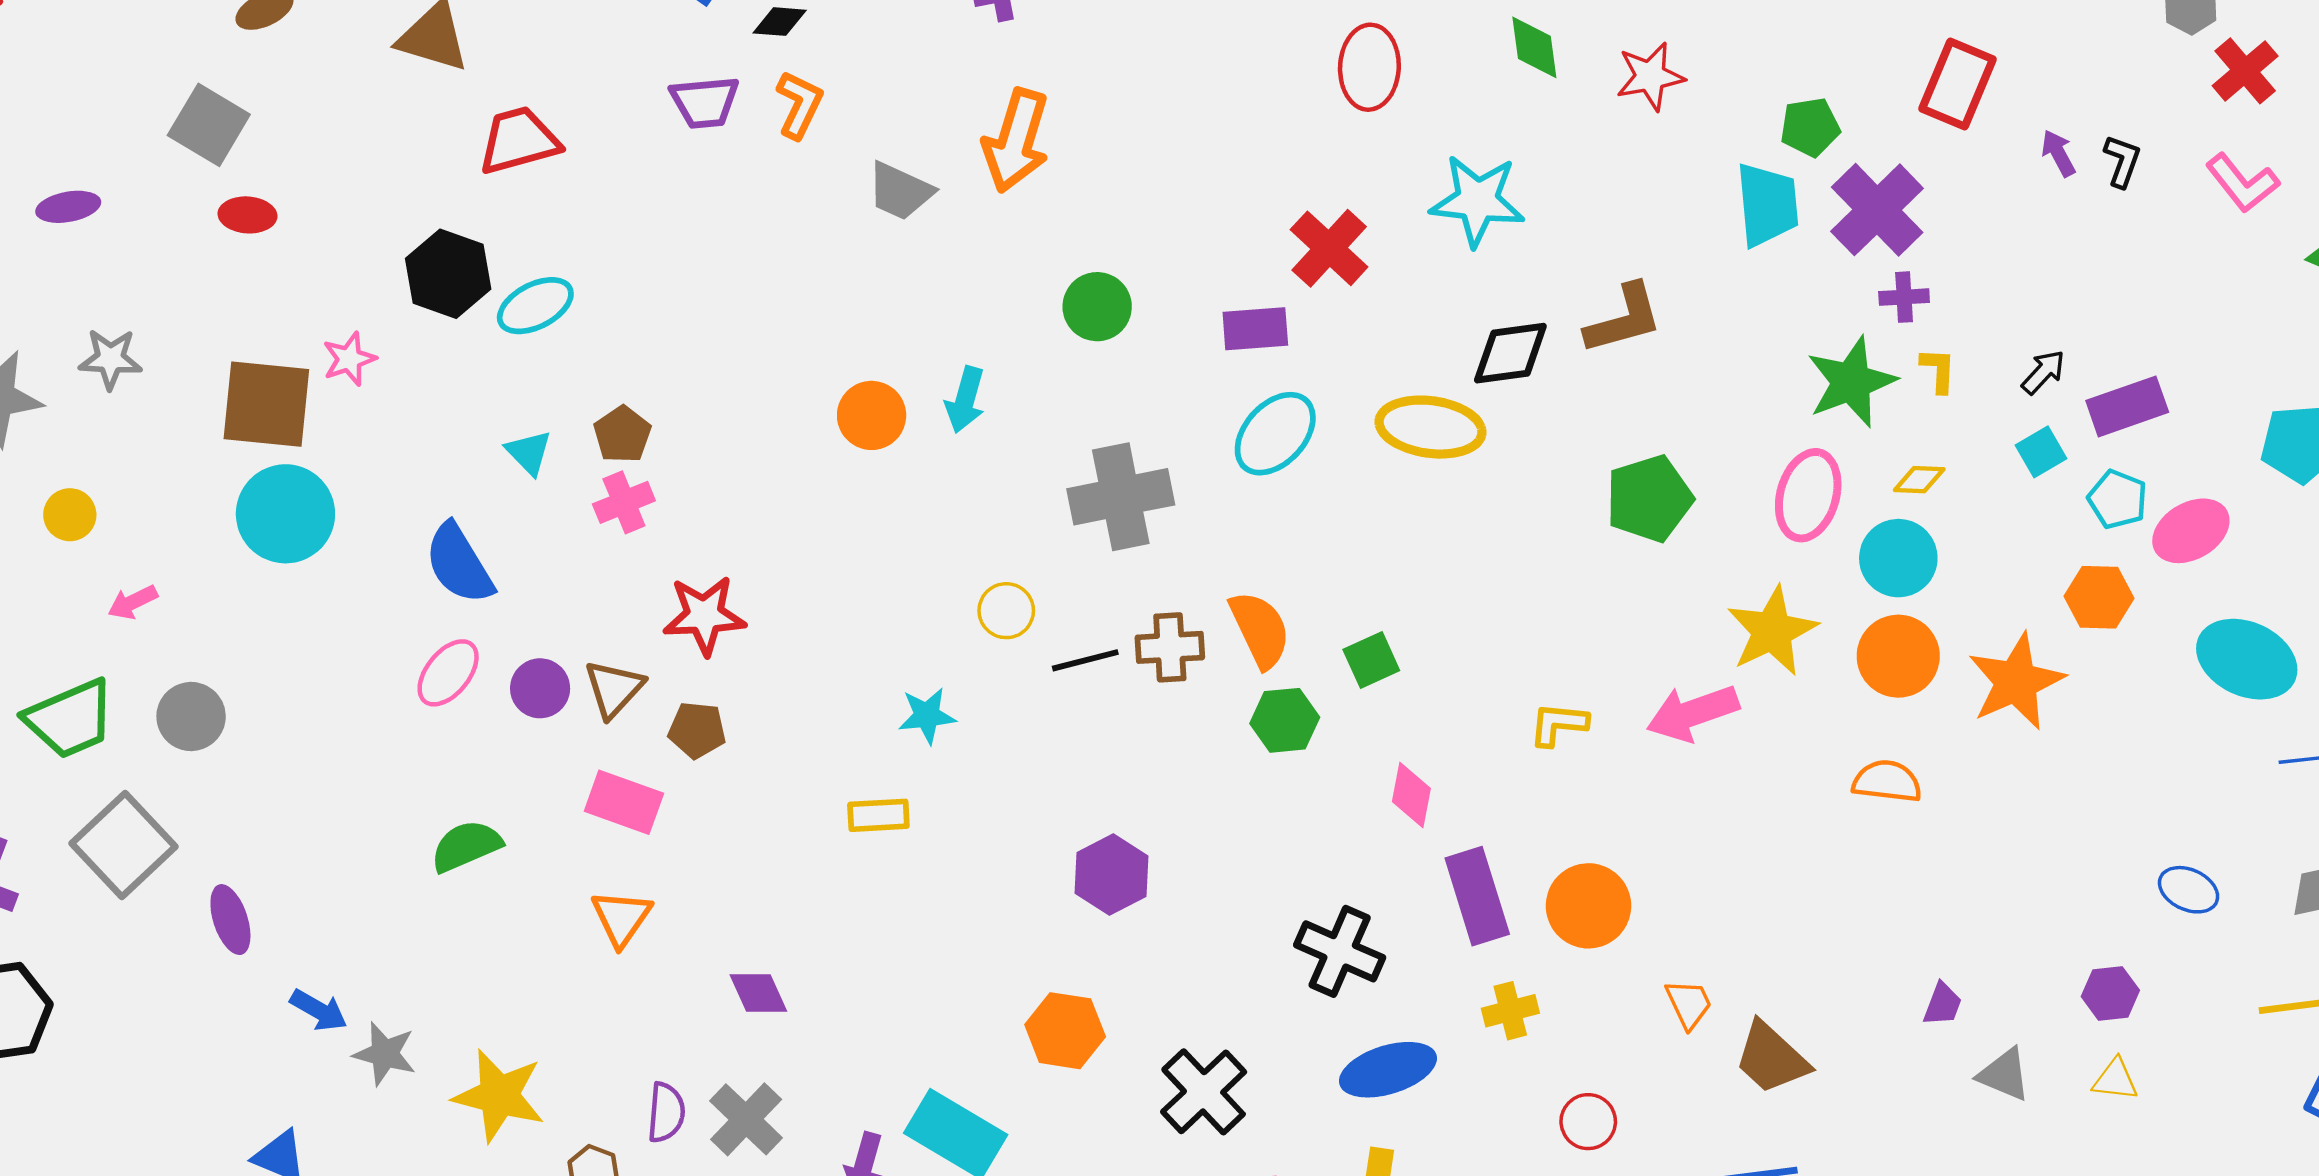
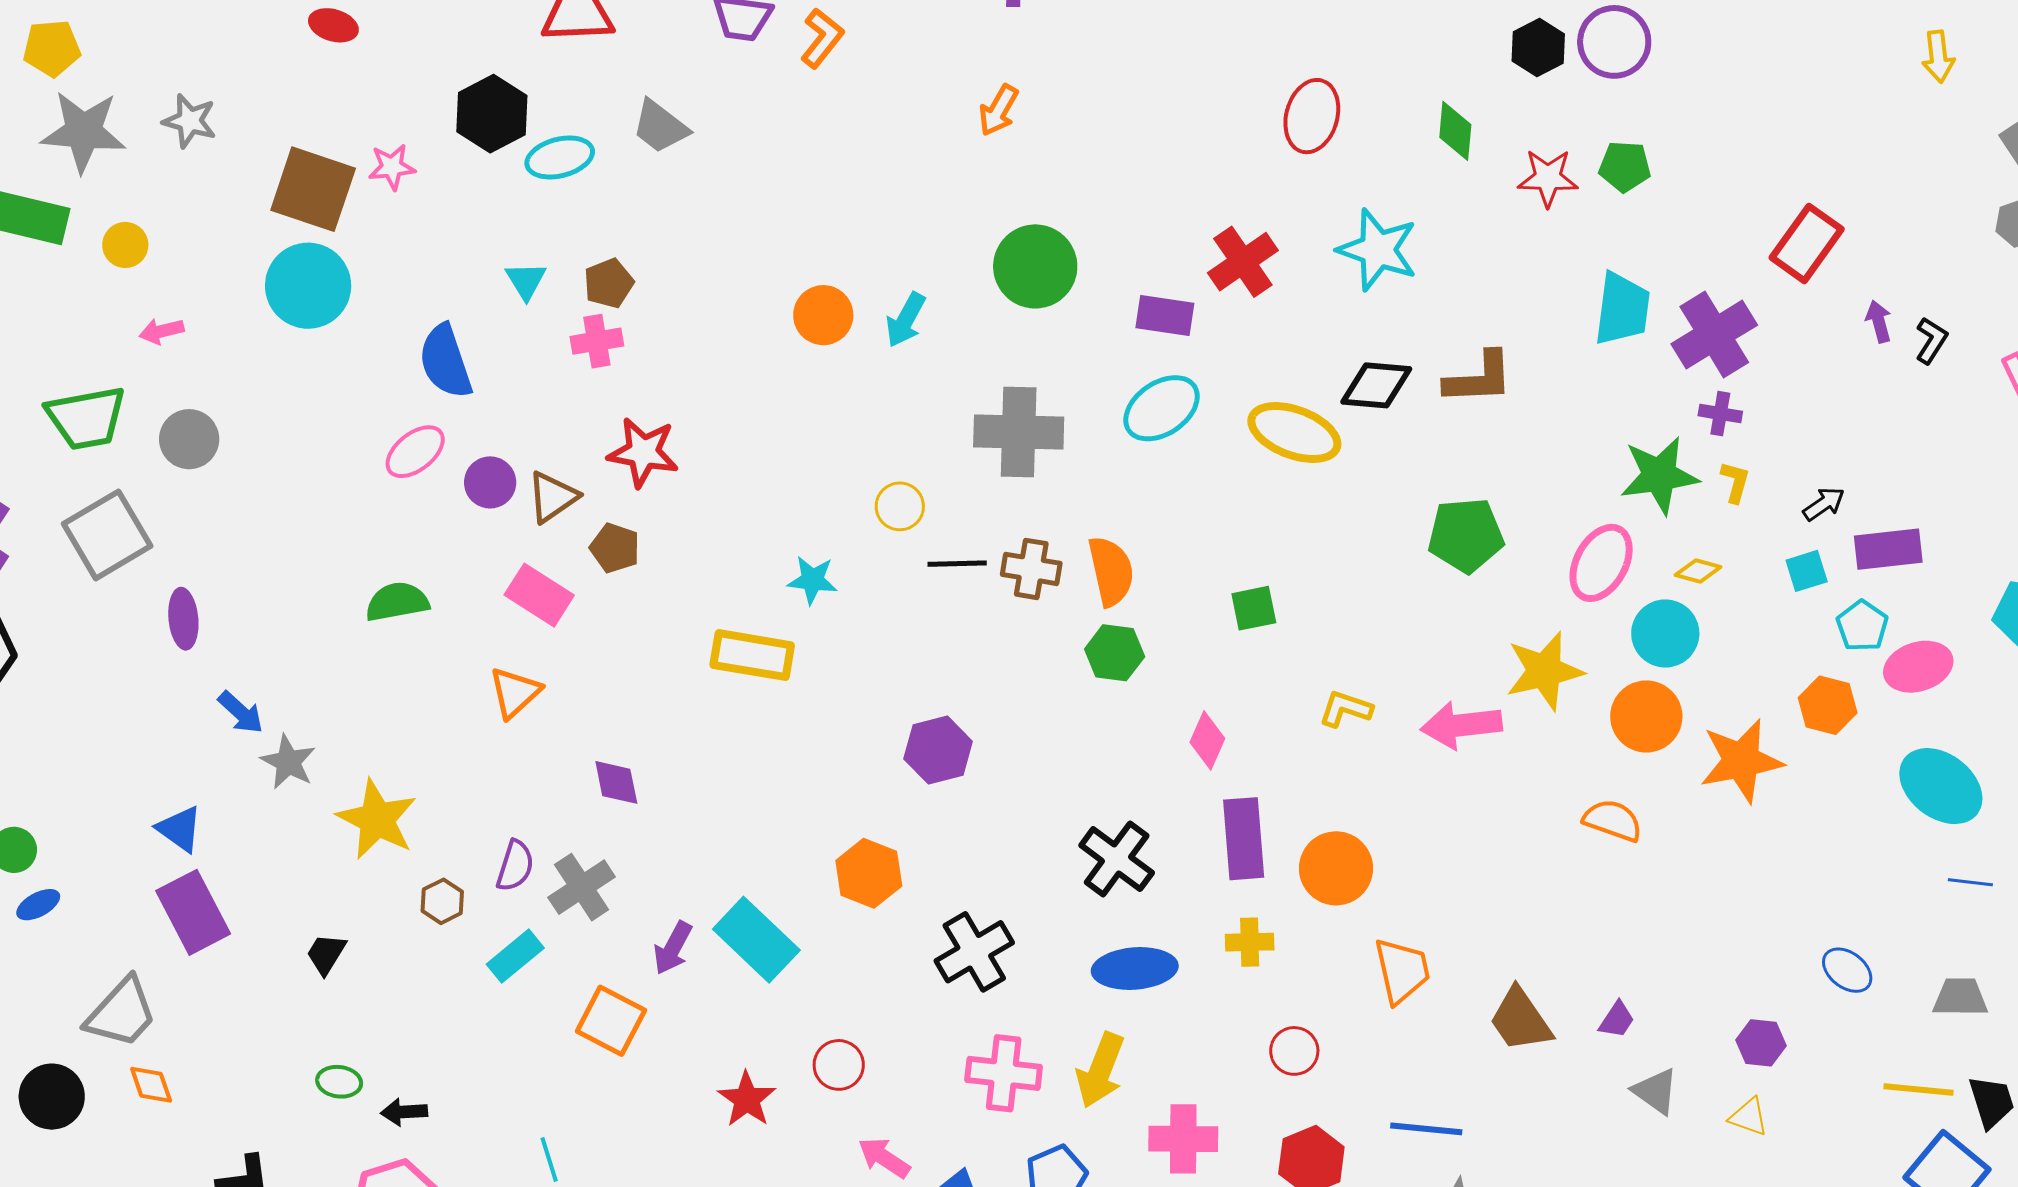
green pentagon: (1810, 127) -> (1625, 166), moved
orange arrow: (1016, 141) -> (998, 110), size x0.6
gray trapezoid: (900, 191) -> (660, 127), moved
green circle: (1097, 307) -> (1035, 266), size x1.4
green square: (1371, 660) -> (1254, 608), moved
yellow rectangle: (878, 815) -> (752, 655), size x1.5
orange trapezoid: (1689, 1004) -> (1402, 971), size x1.5
brown trapezoid: (1771, 1058) -> (1521, 1020), moved

